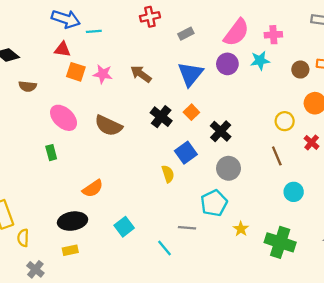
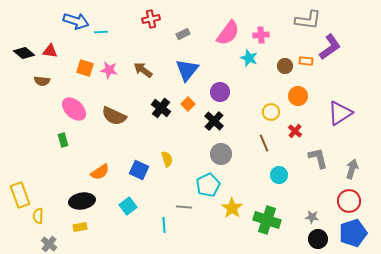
red triangle: (62, 49) -> (50, 51), moved
cyan star: (260, 61) -> (249, 58), turned 30
purple circle: (227, 64) -> (220, 92), moved
blue square: (186, 153) -> (139, 170), moved, turned -30
yellow star: (241, 229) -> (232, 208), size x1.5
cyan line: (165, 248) -> (164, 225), turned 35

